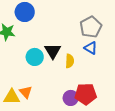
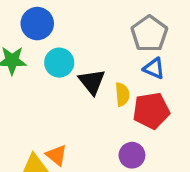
cyan circle: (35, 57) -> (59, 63), moved
red pentagon: (86, 94) -> (151, 111), moved

